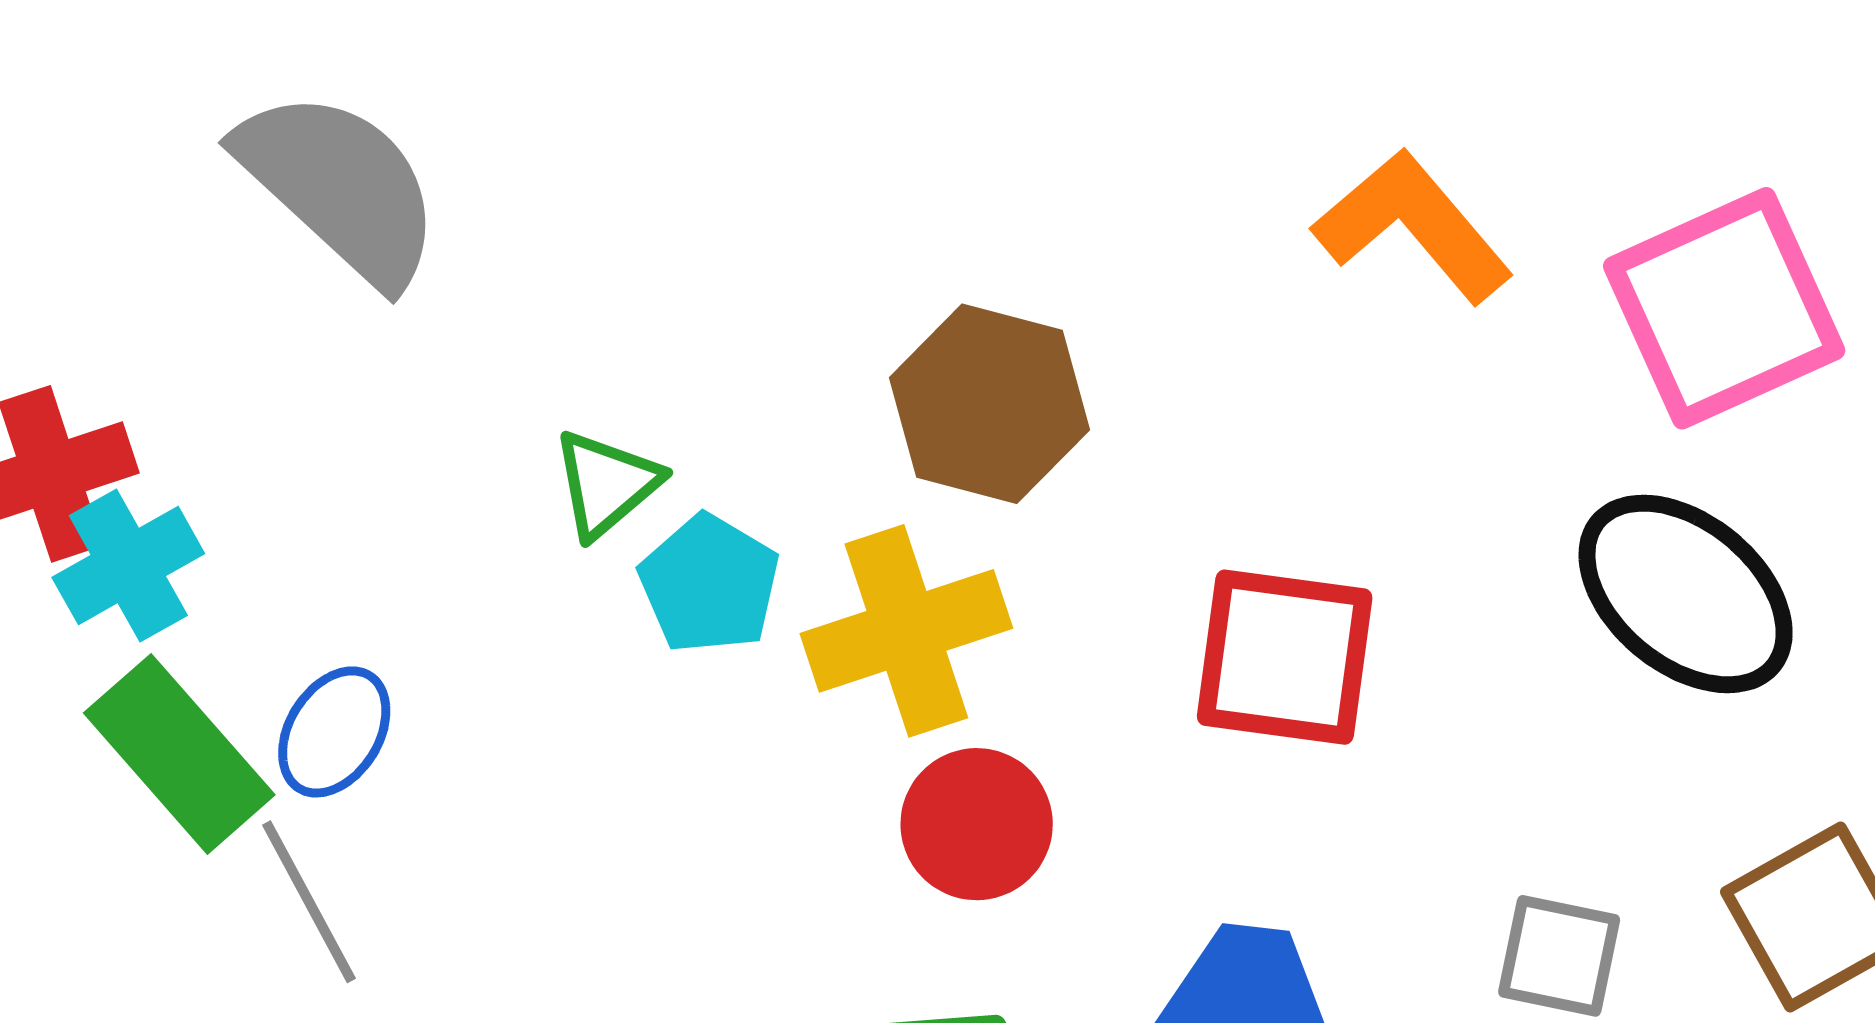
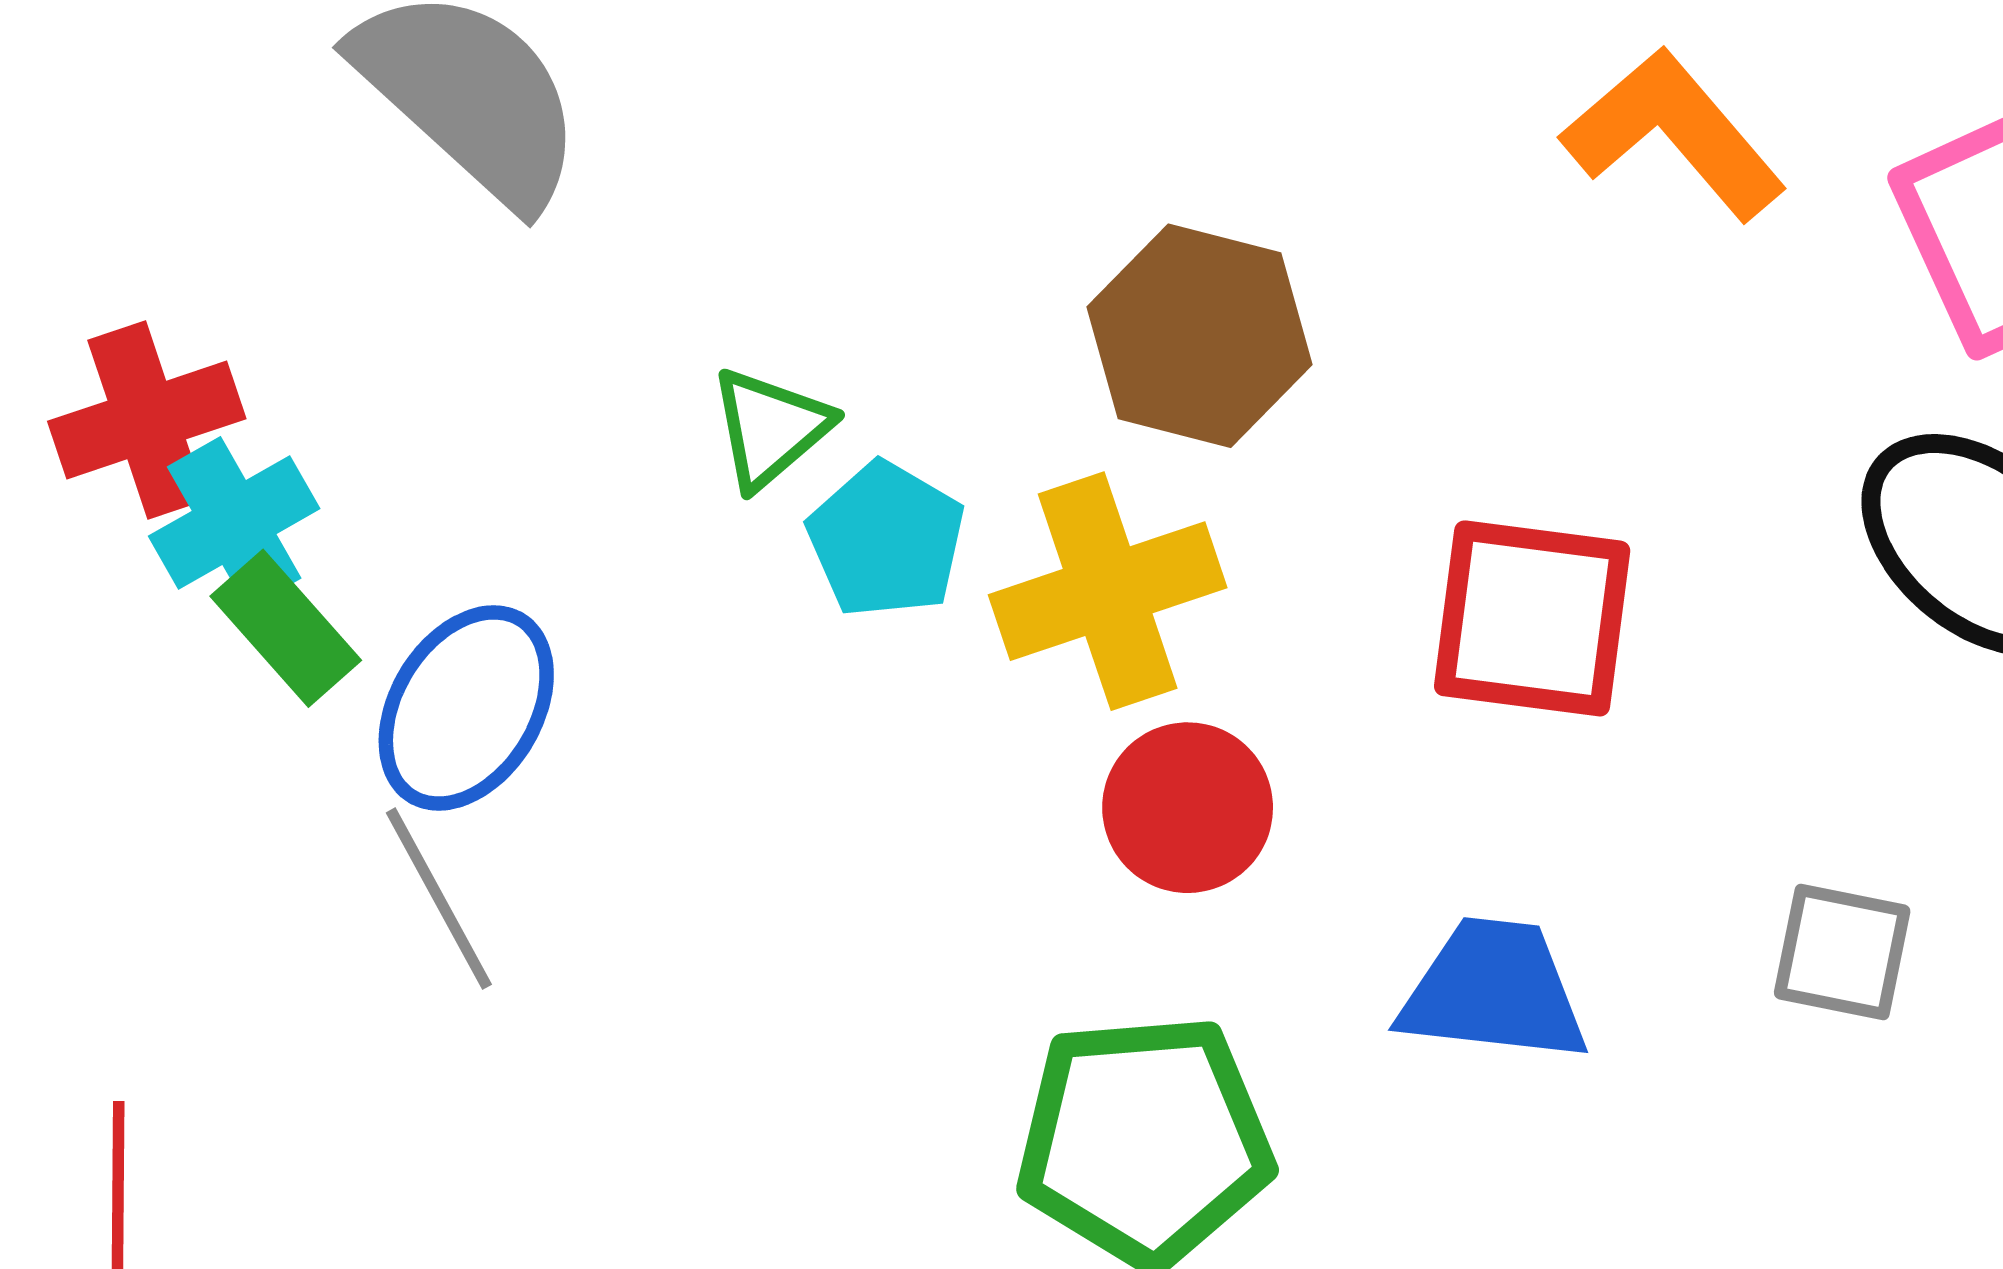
blue ellipse: (334, 732) -> (466, 708), size x1.4
green rectangle: (179, 754) -> (286, 628), moved, size x0.7

